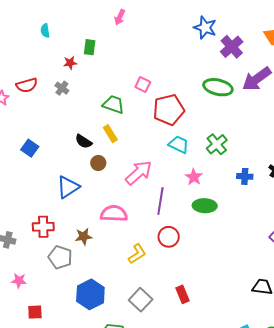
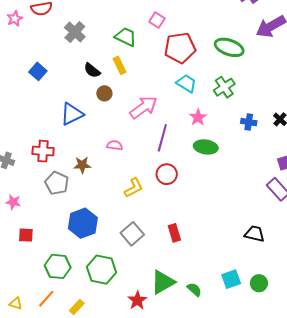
green ellipse: (218, 87) -> (229, 47), moved
gray cross: (62, 88) -> (75, 32), moved, size x1.5
pink semicircle: (114, 214) -> (115, 145), size x0.6

